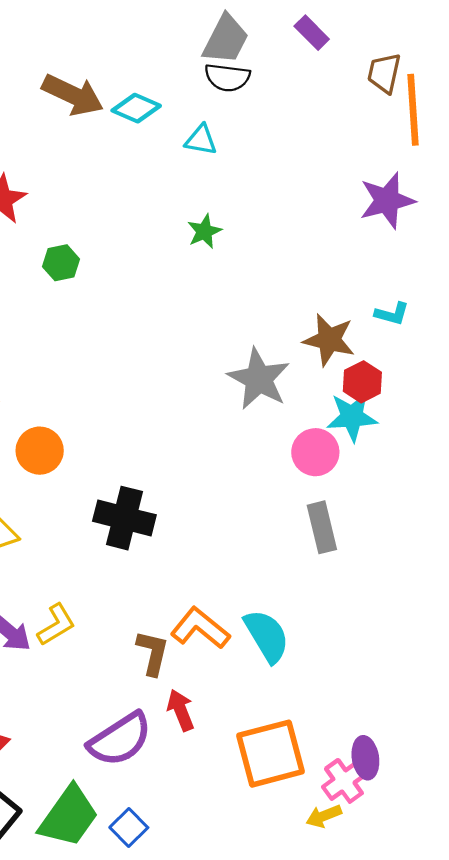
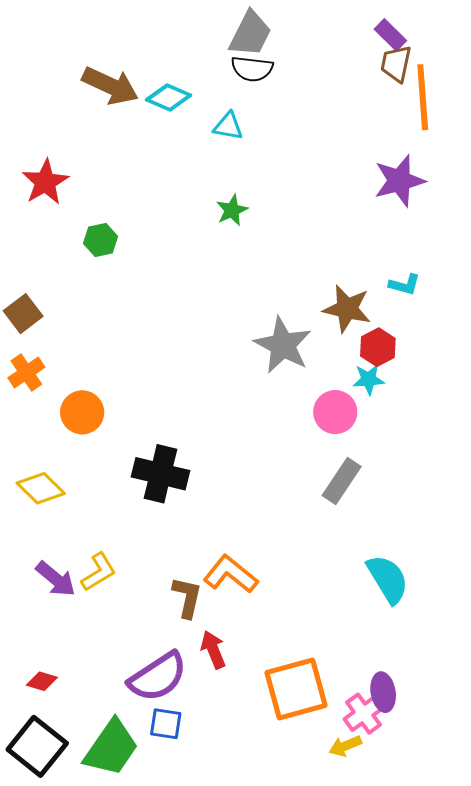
purple rectangle: (312, 33) -> (390, 35), moved
cyan star: (352, 417) -> (369, 379), size x0.7
gray rectangle: (322, 527) -> (342, 481), turned 48
cyan semicircle: (267, 636) -> (388, 579), moved
blue square: (129, 828) -> (166, 724), moved, turned -36

